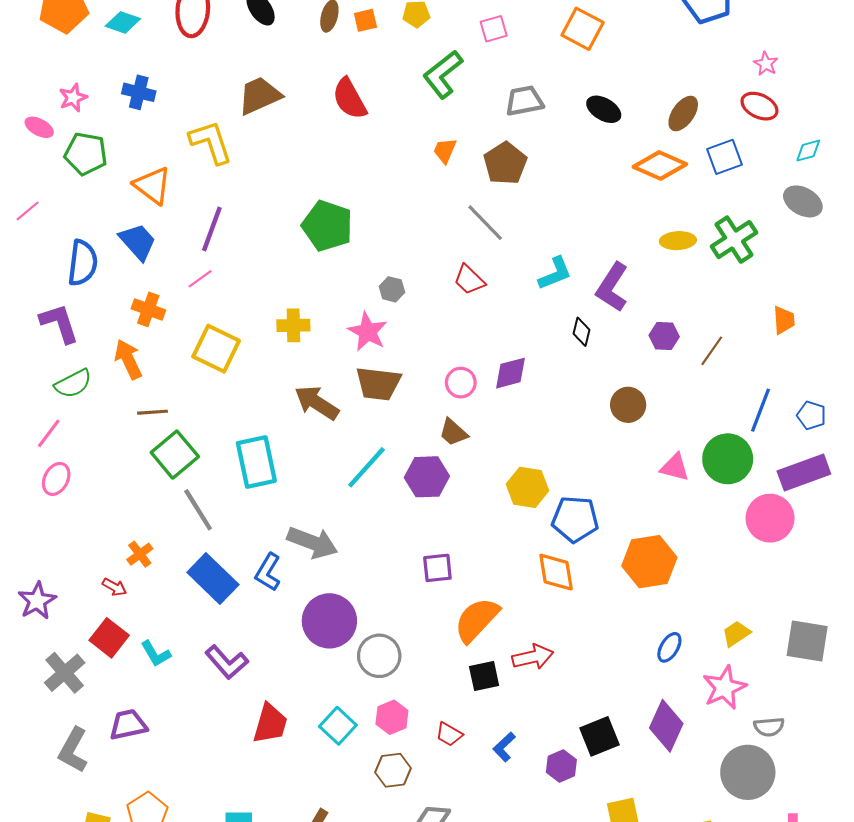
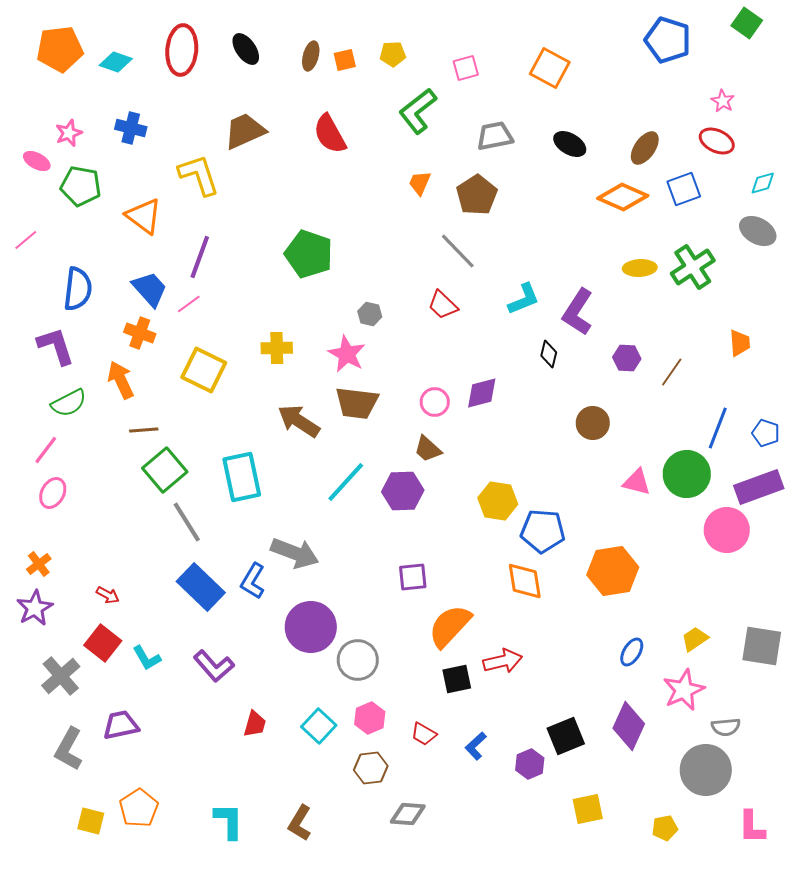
blue trapezoid: (138, 242) -> (150, 289), moved
orange cross: (140, 554) -> (39, 564), moved
red trapezoid: (270, 724) -> (255, 724), size x0.7

